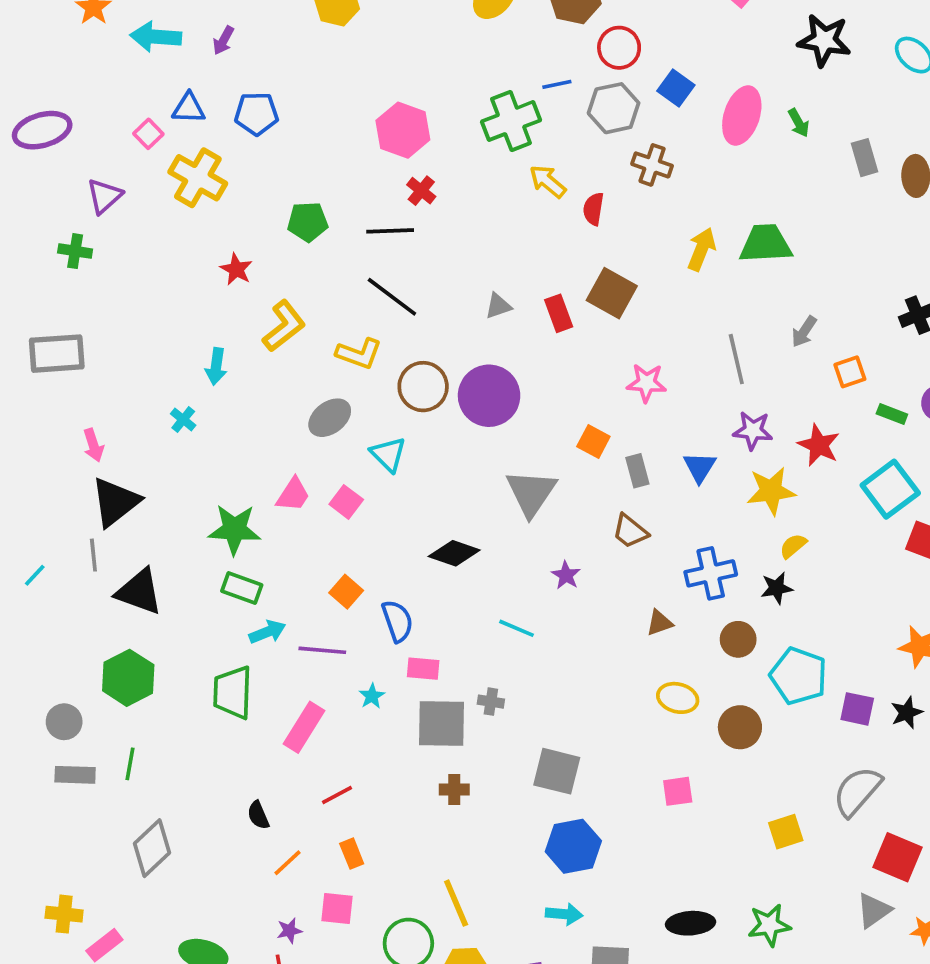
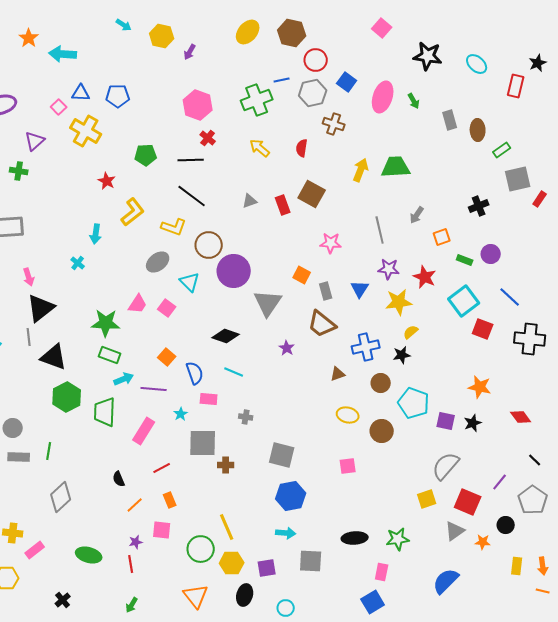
purple arrow: (223, 40) -> (190, 52), moved
yellow arrow: (548, 181) -> (260, 148), moved
purple circle: (489, 396) -> (234, 271), moved
brown trapezoid: (630, 531) -> (322, 324), size x1.4
cyan line: (517, 628) -> (234, 372), moved
green hexagon: (128, 678) -> (67, 397), moved
gray square: (441, 724) -> (203, 443), moved
yellow square: (786, 832) -> (427, 499), moved

